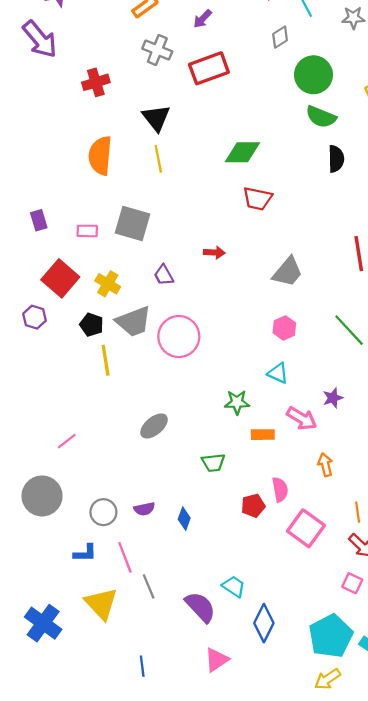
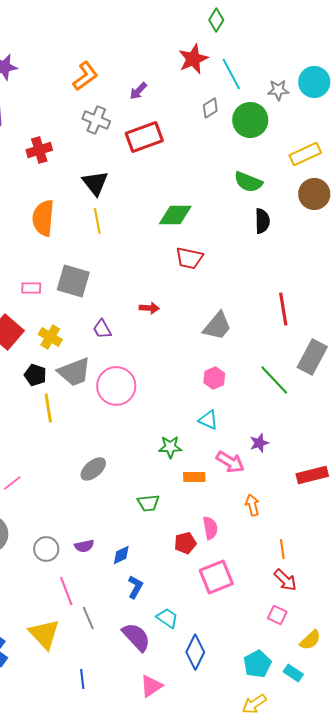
green circle: (313, 75) -> (250, 120), moved
blue diamond: (184, 519) -> (121, 555), turned 45
pink square: (306, 528) -> (216, 577), moved, turned 32
blue L-shape: (85, 553) -> (135, 587), moved, turned -60
cyan pentagon: (331, 636) -> (257, 664), size x0.7
blue line: (142, 666) -> (82, 679), moved

